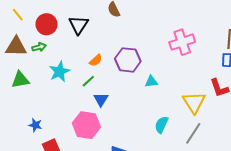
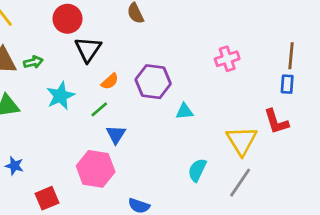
red circle: (46, 24) -> (67, 19), moved
black triangle: (78, 25) -> (88, 49), moved
pink cross: (182, 42) -> (227, 59), size x0.7
blue star: (35, 125) -> (14, 166), moved

